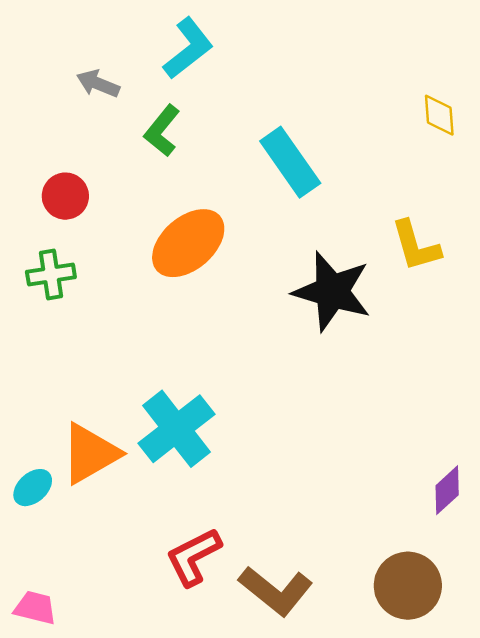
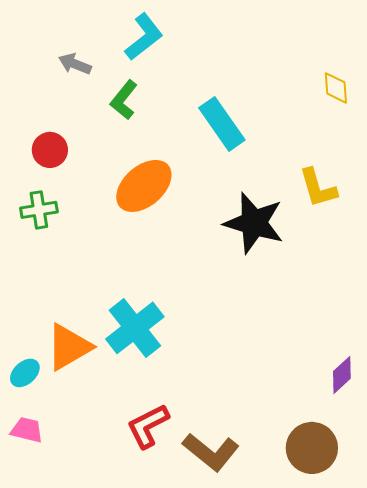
pink trapezoid: (35, 608) -> (27, 430), moved

